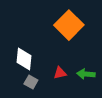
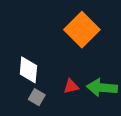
green arrow: (86, 74) -> (102, 88), size x1.4

